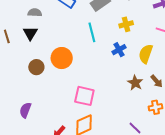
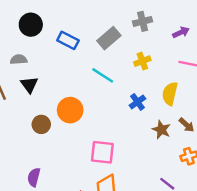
gray semicircle: (35, 13) -> (19, 59), moved
cyan line: (92, 32) -> (103, 75), turned -36
blue cross: (119, 50) -> (137, 102), moved

